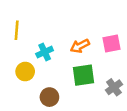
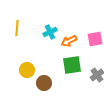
cyan cross: (45, 52) -> (50, 32), moved
yellow circle: (25, 72) -> (27, 70), moved

